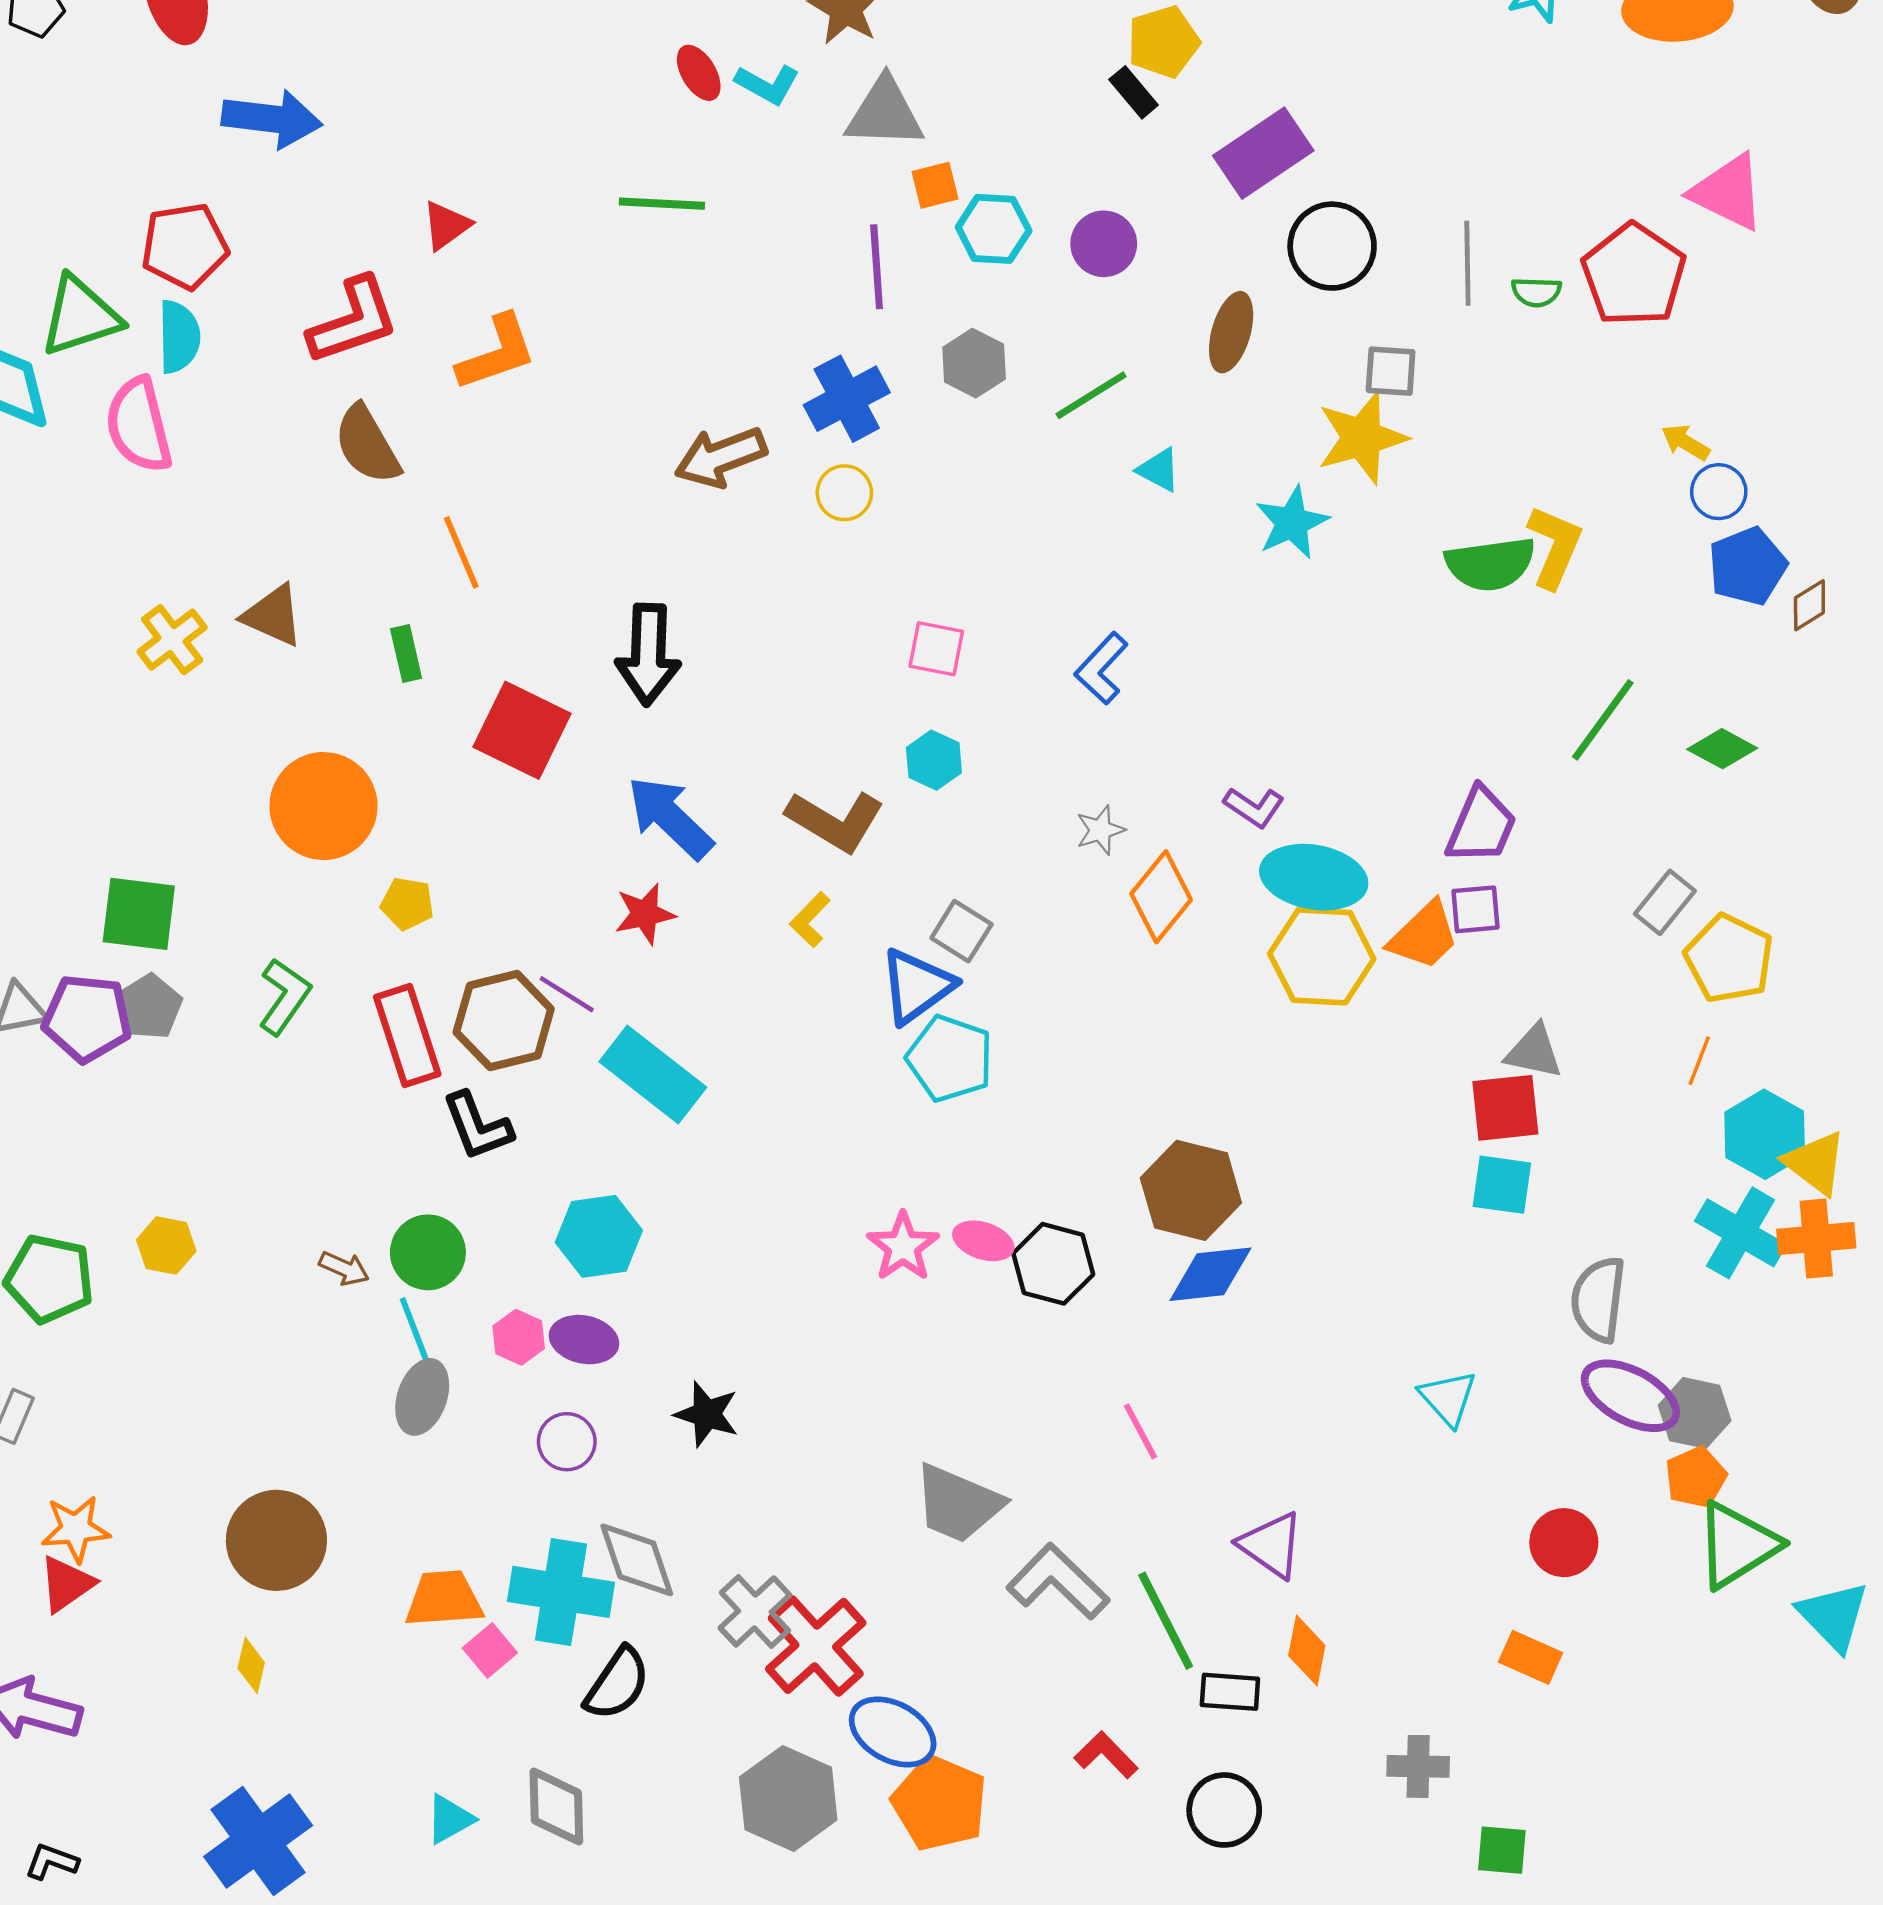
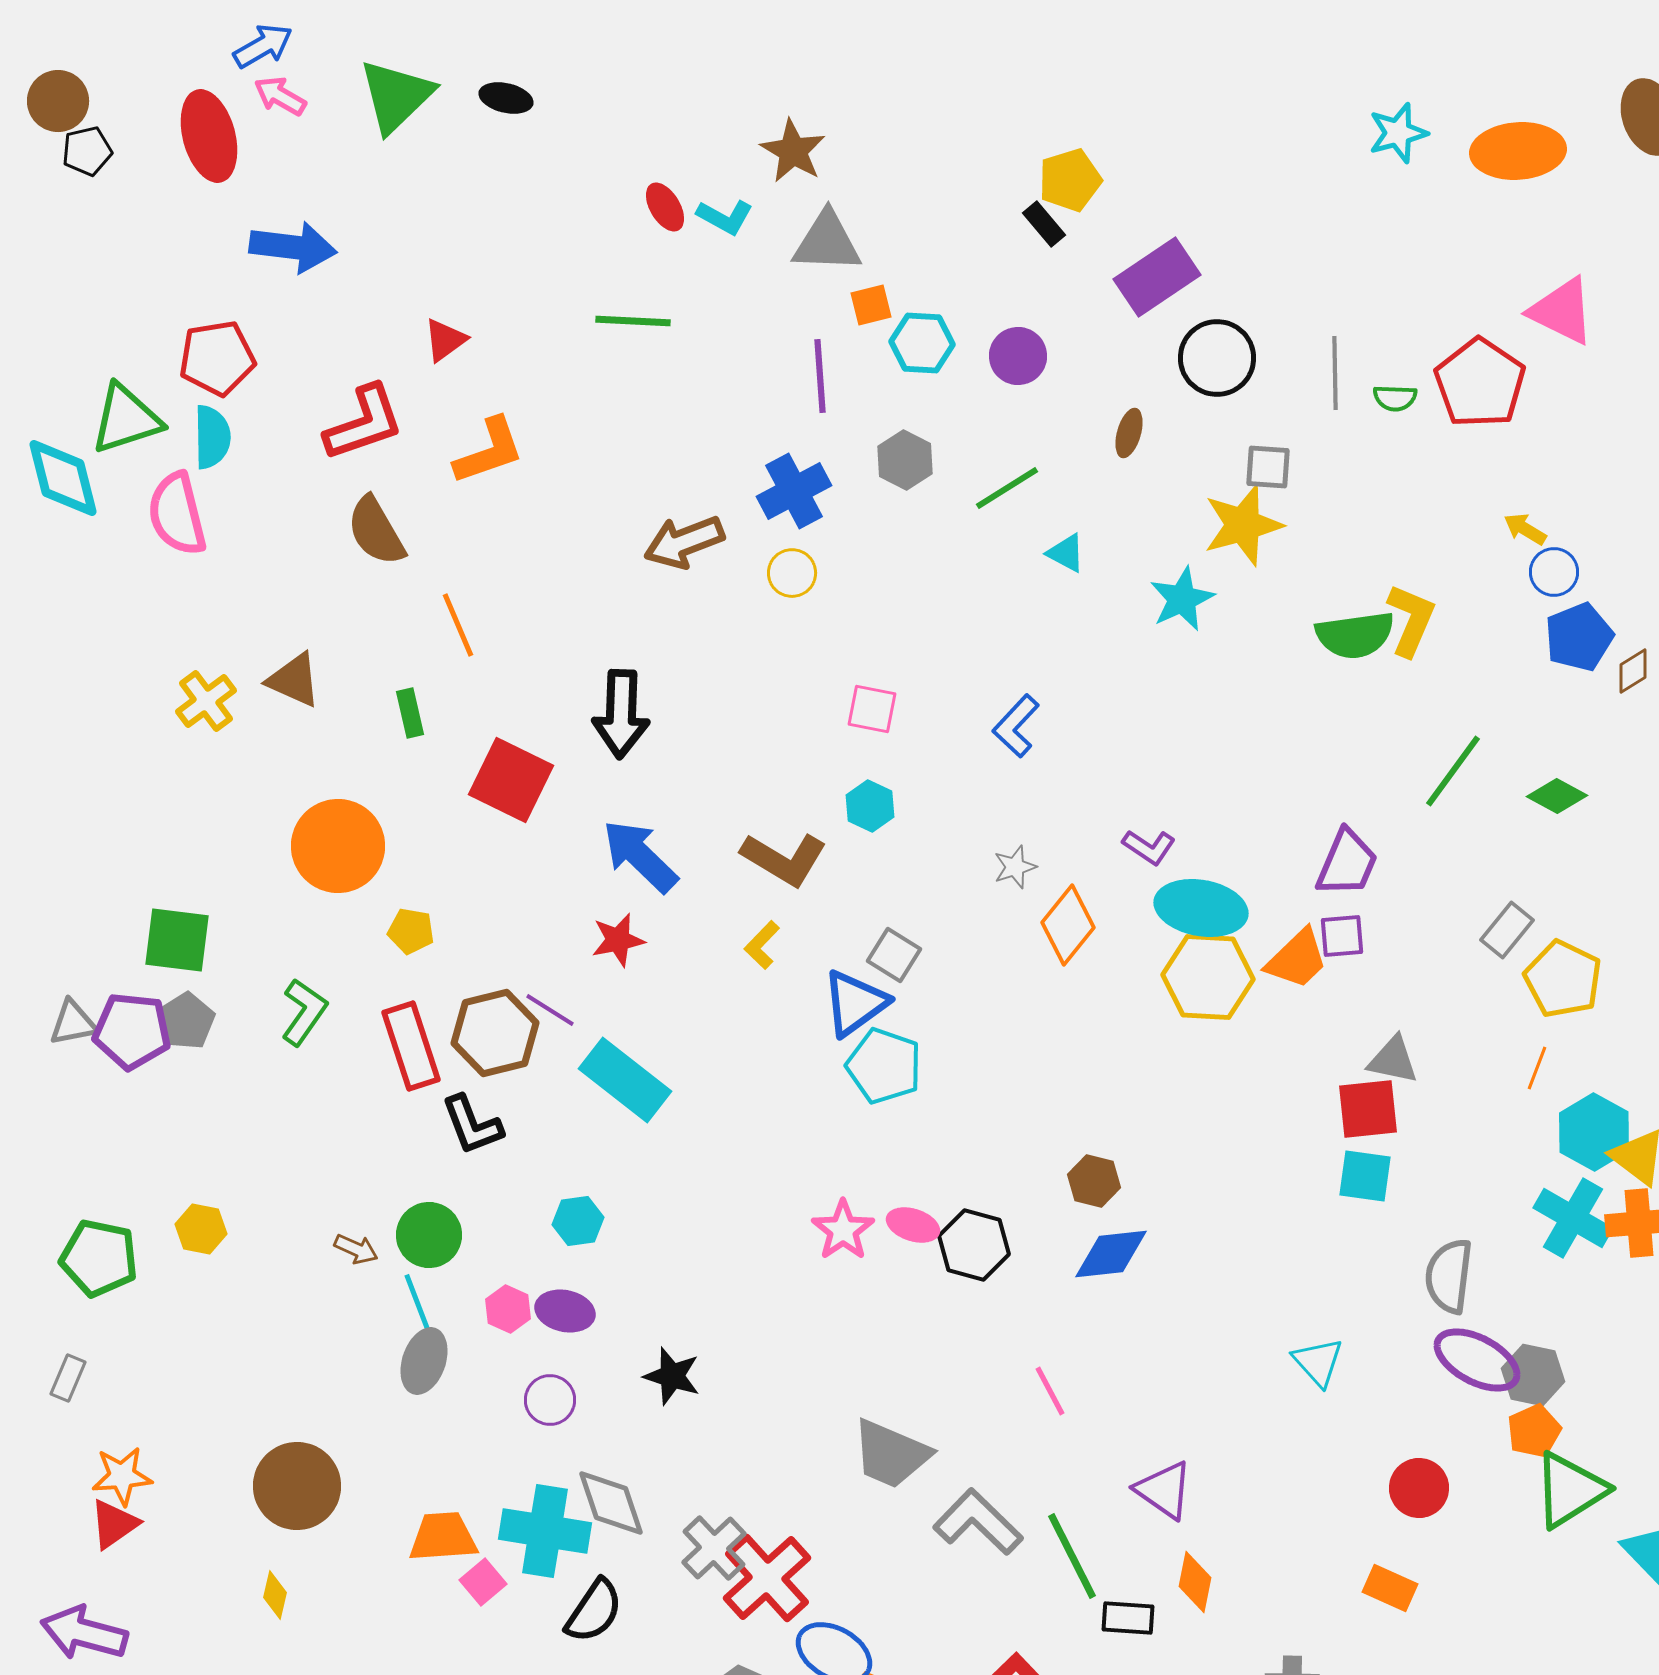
brown ellipse: (1231, 332) -> (1129, 433), size x0.7
brown hexagon: (1191, 1190) -> (1094, 1181), size x0.6
cyan hexagon: (599, 1236) -> (578, 1221), size x0.7

